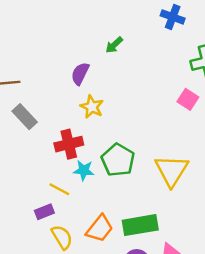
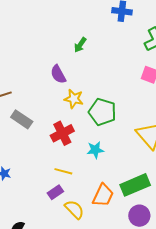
purple semicircle: (80, 74) -> (58, 74), turned -42
green pentagon: (118, 160) -> (102, 112), moved
cyan star: (84, 170) -> (95, 150), moved

